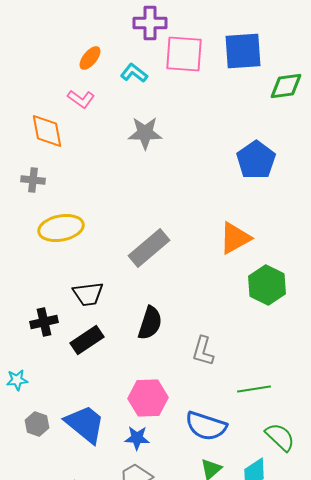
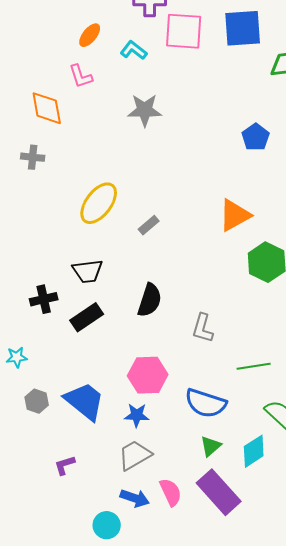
pink L-shape: (81, 99) -> (81, 76), turned 36
blue pentagon: (256, 160) -> (256, 137), size x0.7
yellow ellipse: (61, 228) -> (99, 203), moved, turned -42
gray rectangle: (149, 248) -> (149, 225), size x0.5

